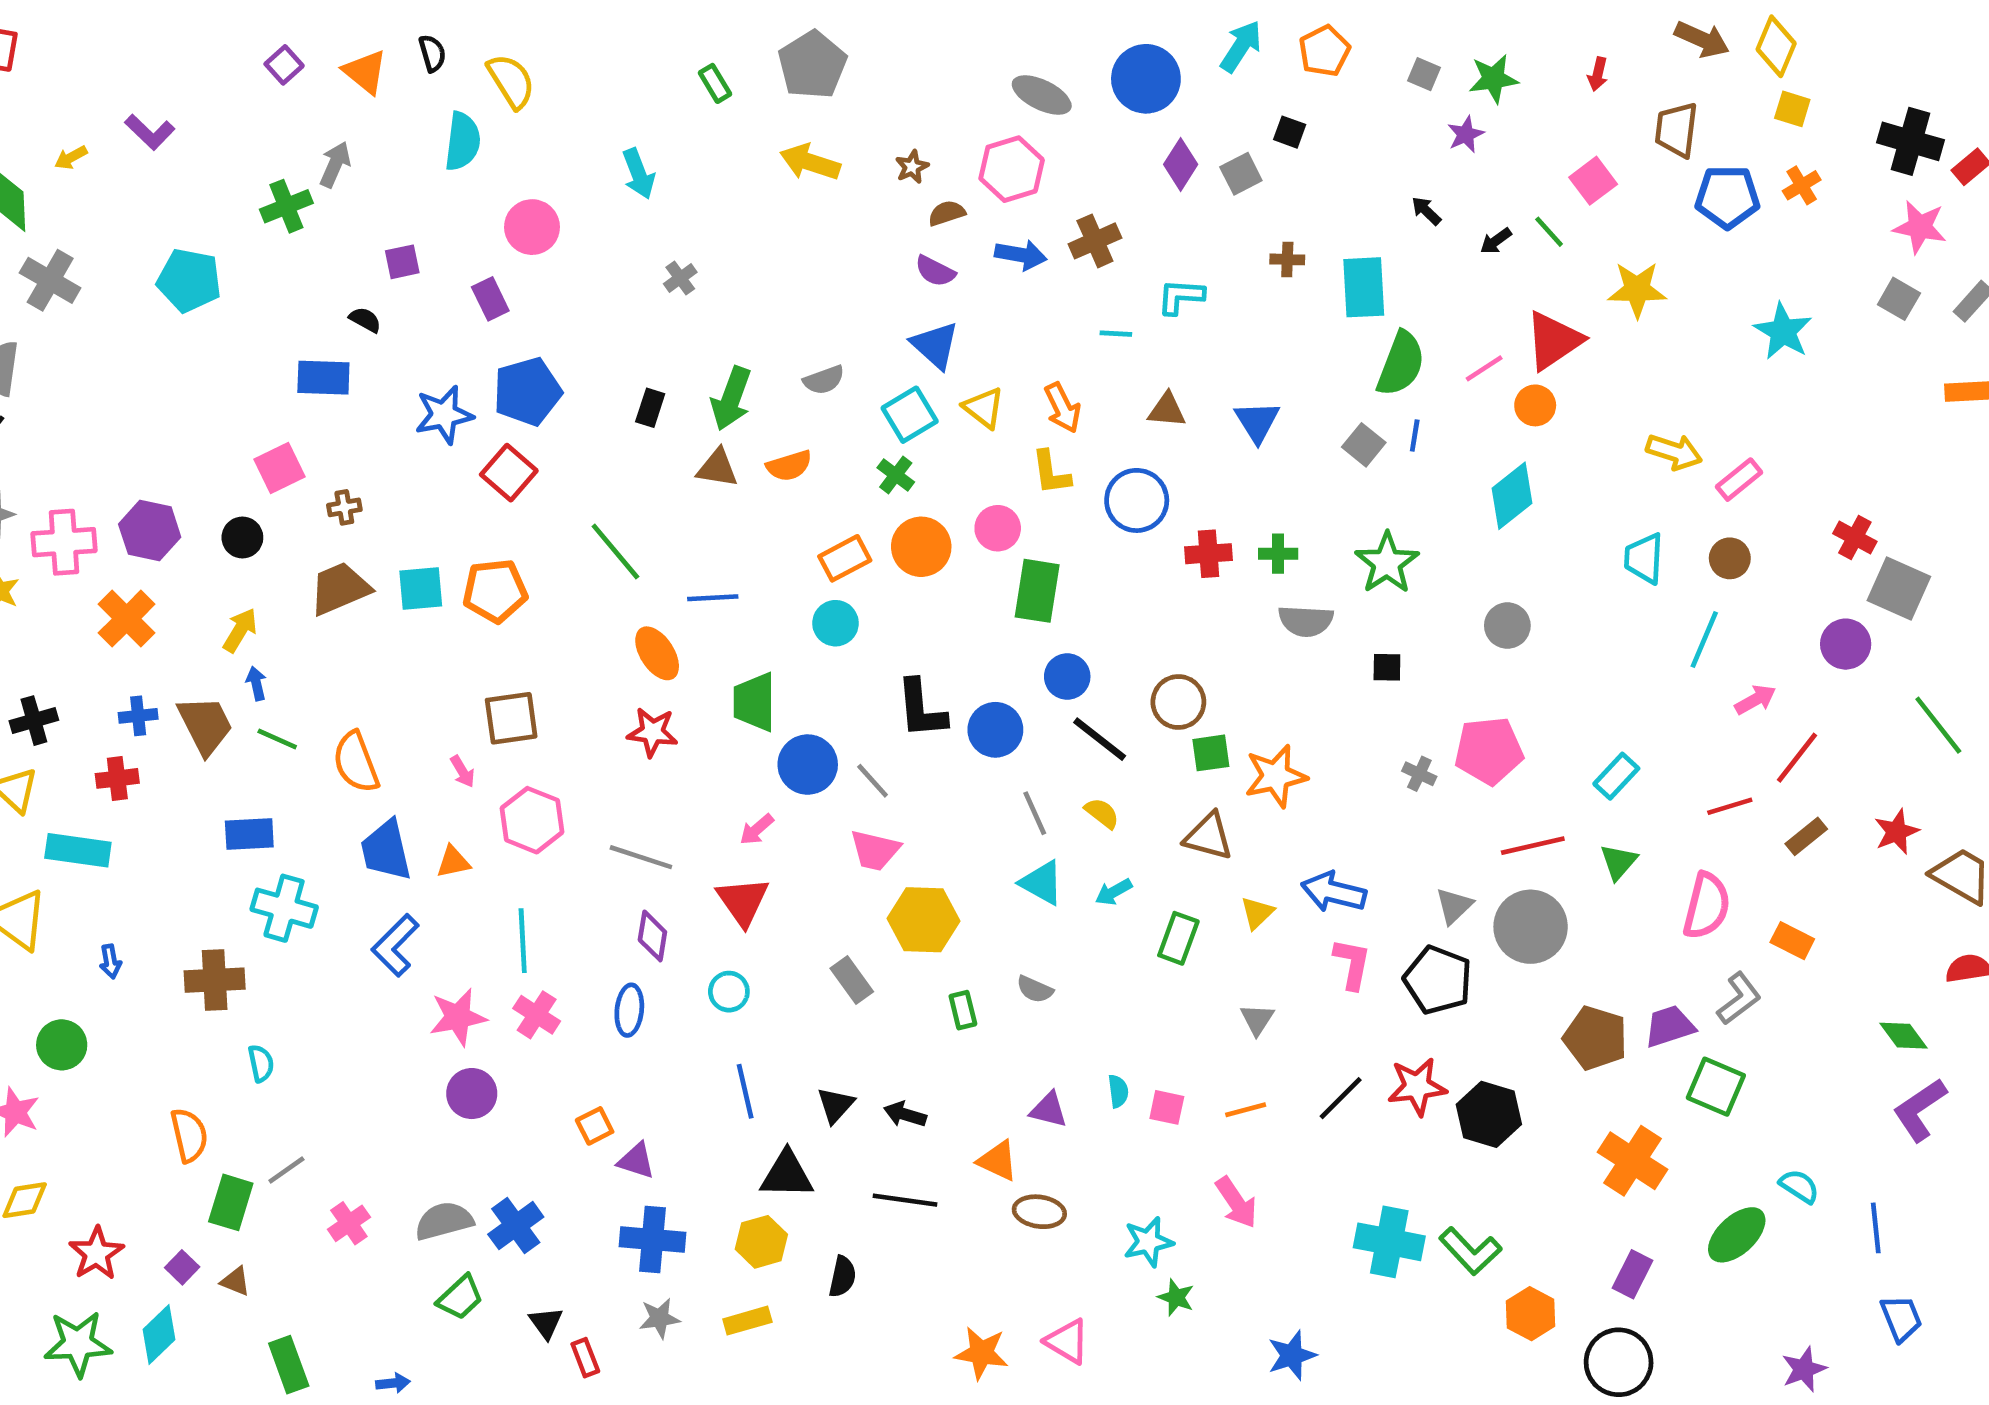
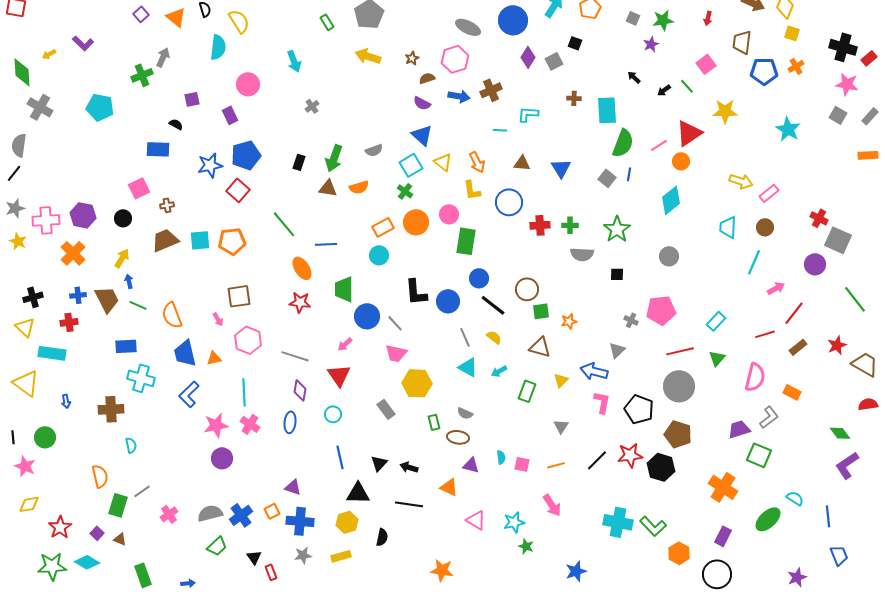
orange star: (1276, 776) -> (569, 321), size x0.6
gray triangle: (1454, 906) -> (617, 350), moved
brown pentagon: (1595, 1038) -> (678, 434), moved
orange square: (595, 1126) -> (272, 511), moved
brown ellipse: (1039, 1212) -> (458, 437), moved
cyan diamond: (159, 1334) -> (87, 562), turned 75
pink triangle: (1067, 1341) -> (476, 520), moved

